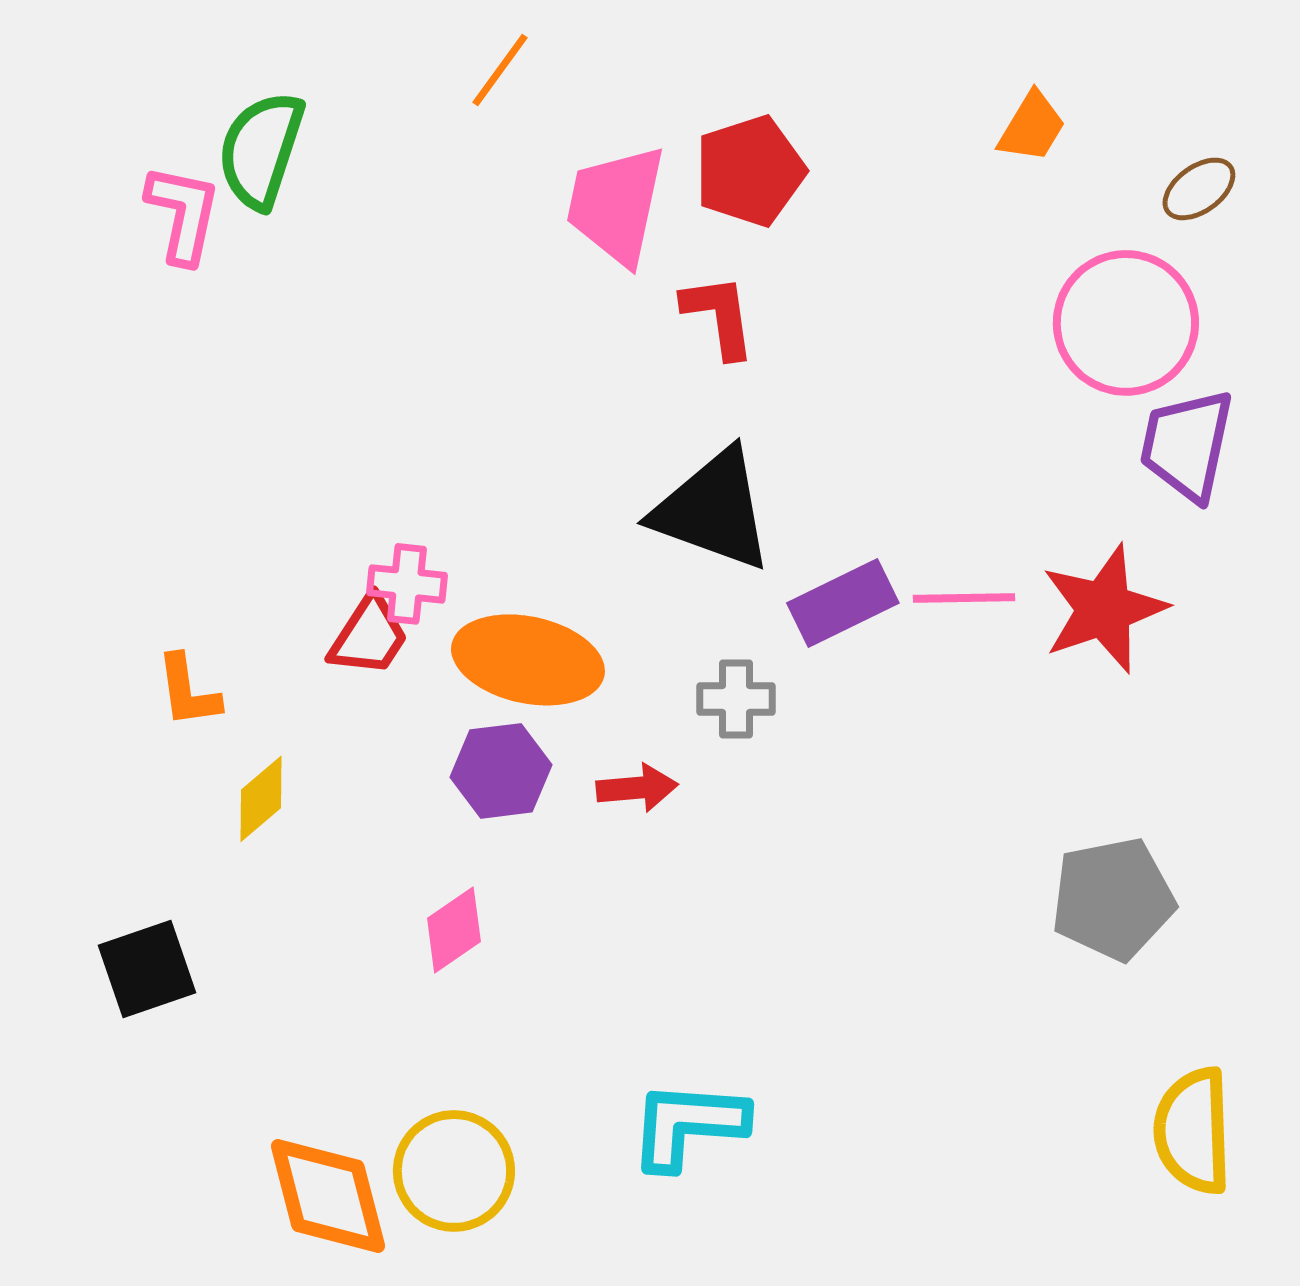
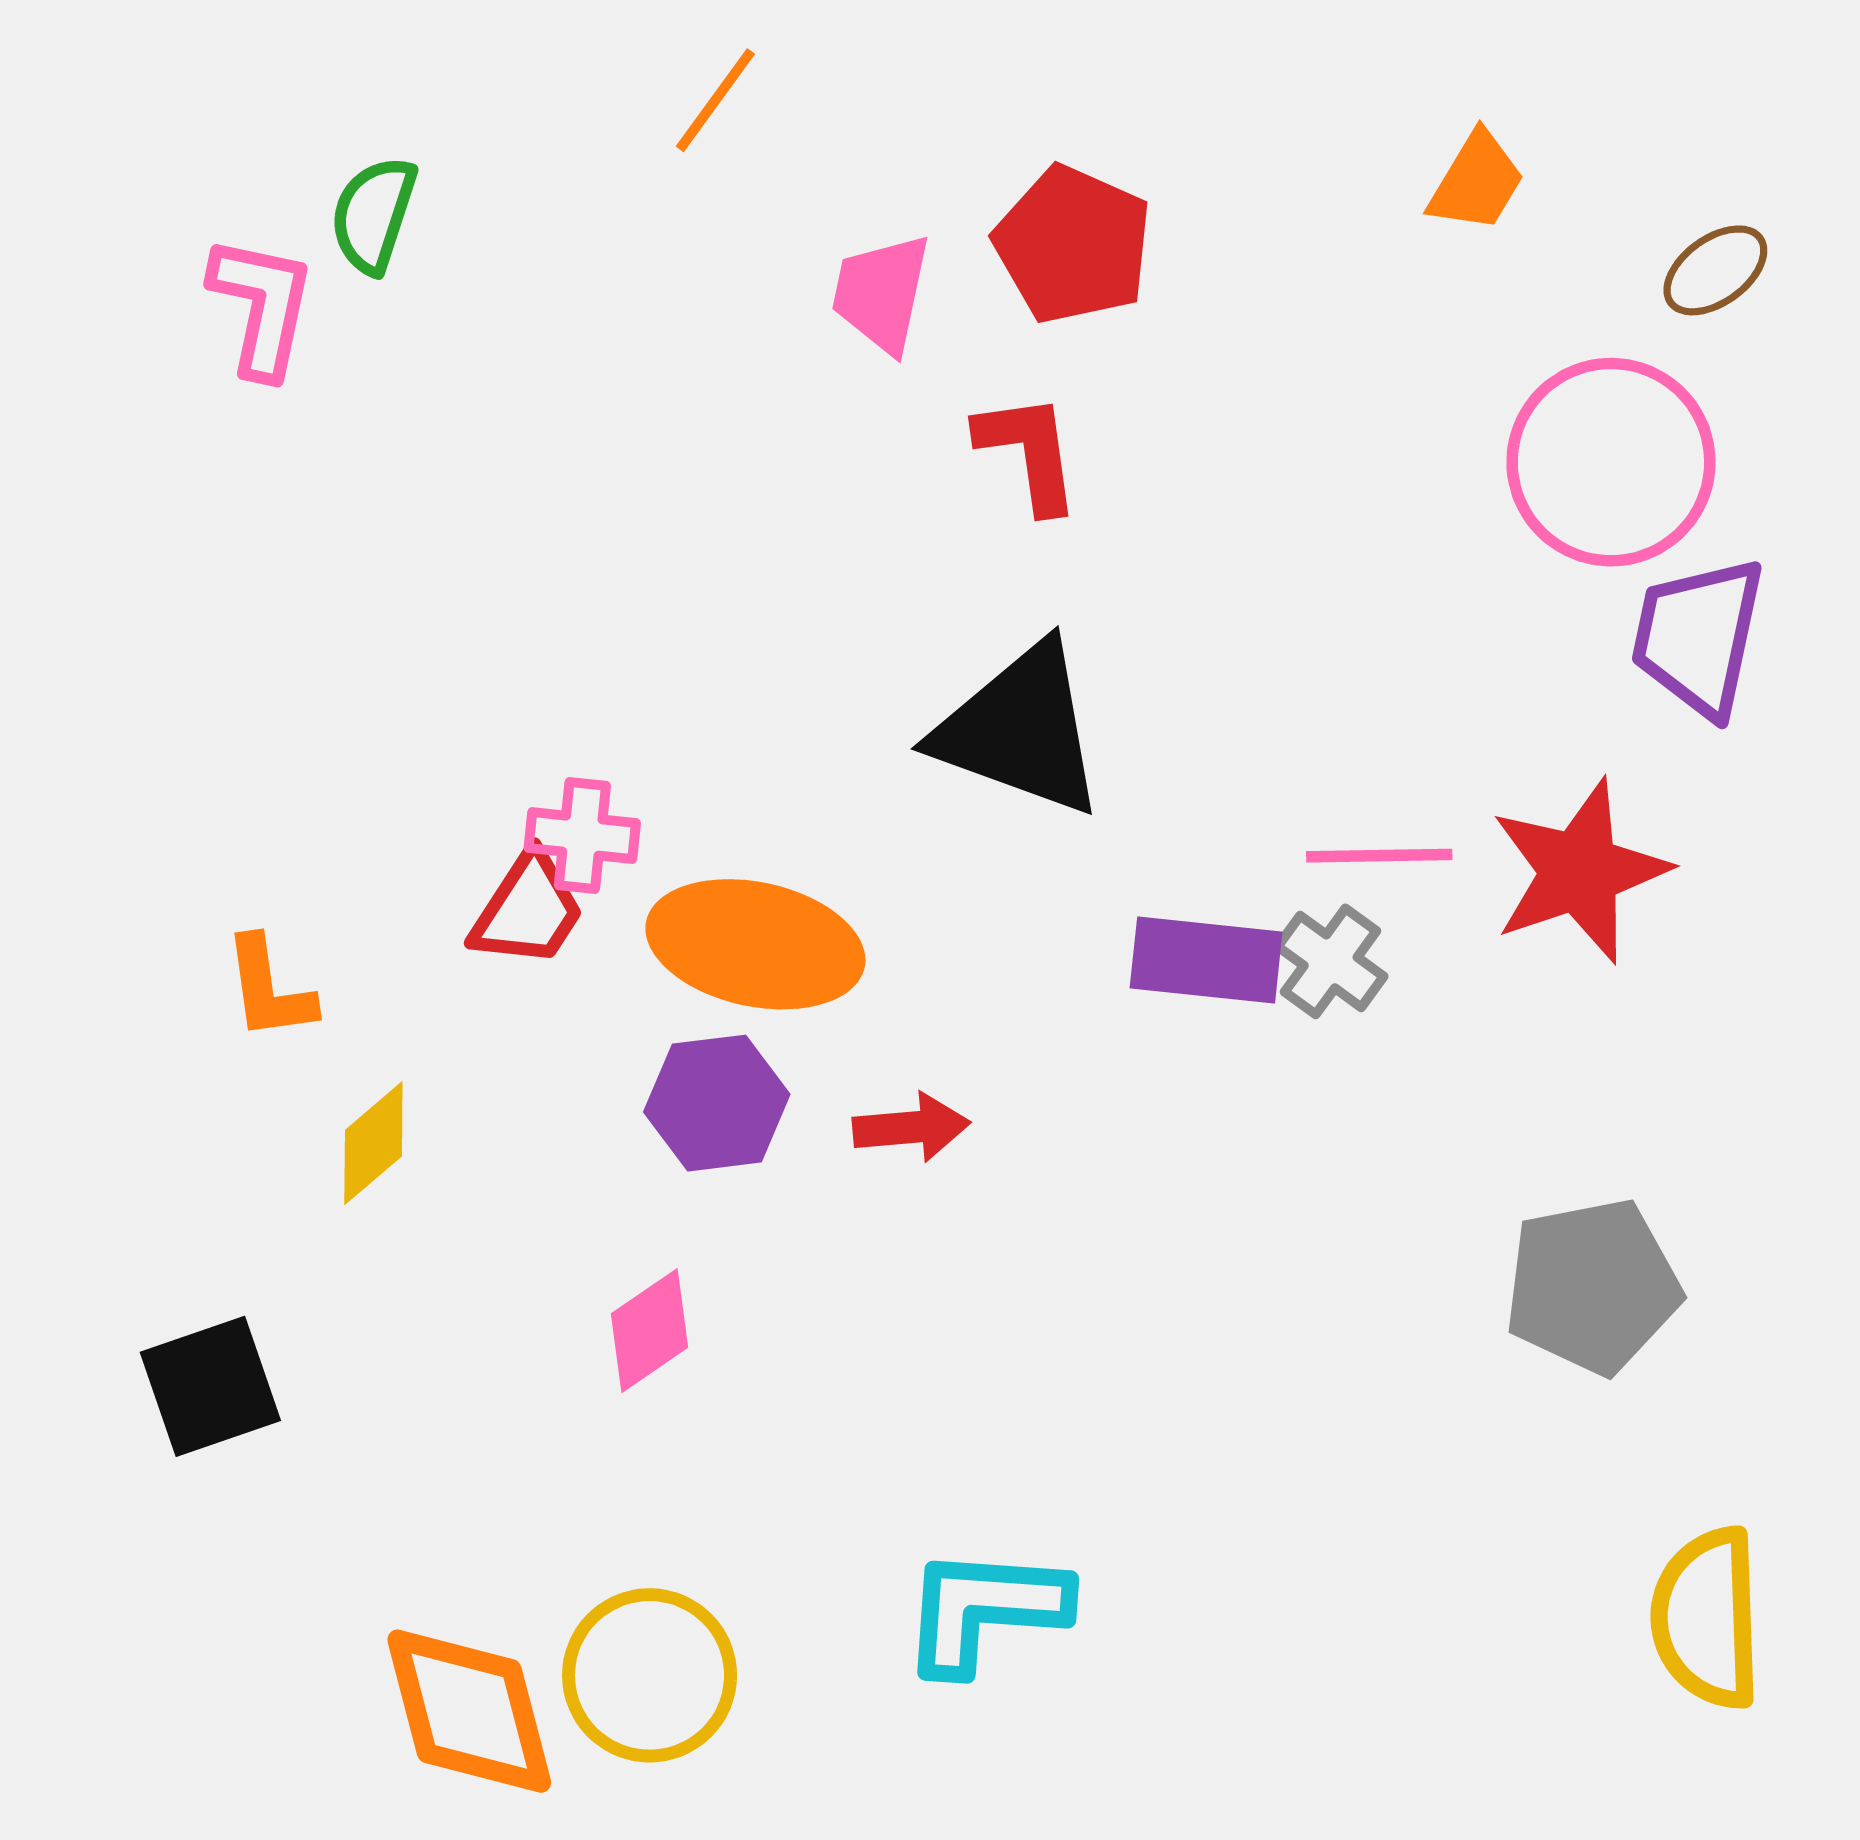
green semicircle: (261, 150) -> (373, 215), size x0.7
red pentagon: (750, 171) -> (1073, 245), turned -30
pink trapezoid: (616, 205) -> (881, 293), size x0.7
purple rectangle: (843, 603) -> (1206, 960), moved, turned 32
gray cross: (736, 699) -> (1331, 961), moved, turned 36

